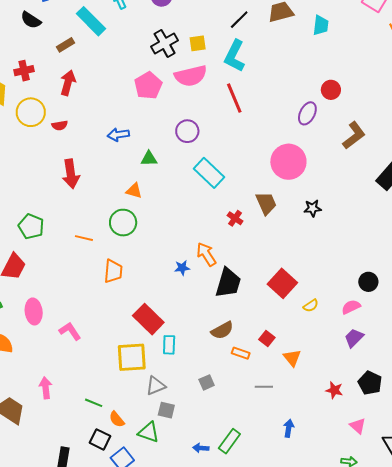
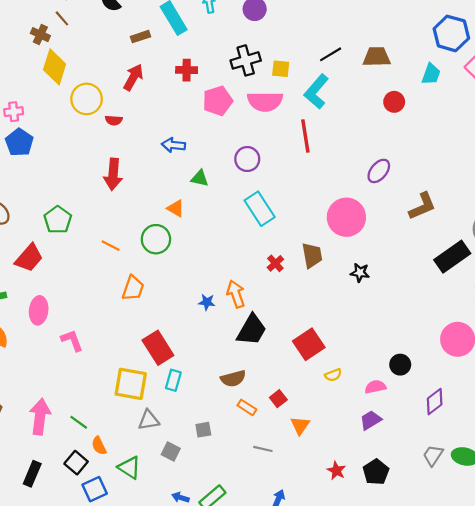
cyan trapezoid: (321, 25) -> (431, 74), moved
red cross: (24, 71) -> (187, 70), moved
red circle: (331, 90) -> (394, 102), moved
pink arrow: (46, 388) -> (40, 417), moved, size x1.5
gray square: (166, 410) -> (171, 452), moved

